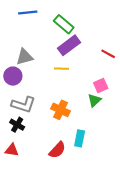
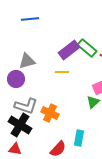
green rectangle: (64, 24) -> (87, 48), moved
orange cross: (60, 110) -> (50, 113), moved
black cross: (17, 125) -> (20, 125), size x1.6

